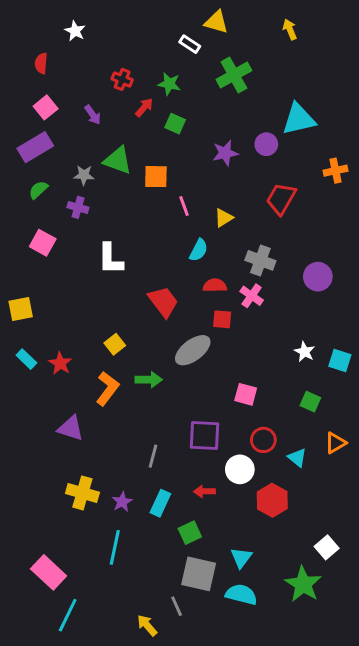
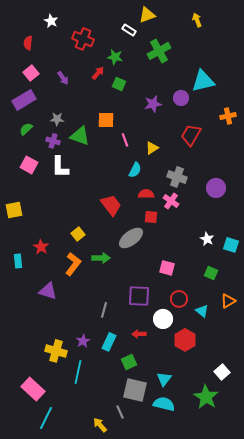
yellow triangle: (216, 22) -> (147, 15), turned -36
red cross: (122, 79) -> (83, 39), moved, size x1.5
green triangle: (118, 160) -> (80, 136), moved
white L-shape: (110, 259) -> (60, 167), moved
cyan rectangle: (26, 359) -> (18, 261), moved, turned 40
yellow cross: (82, 493) -> (56, 351), moved

